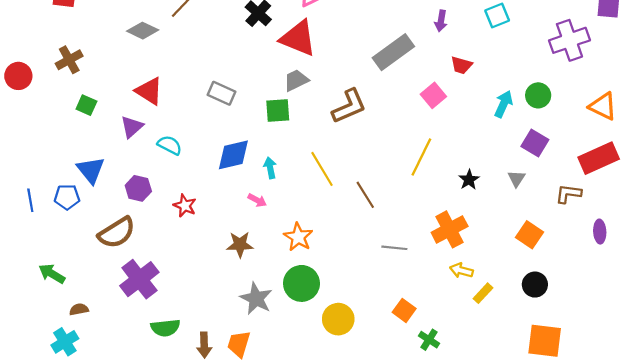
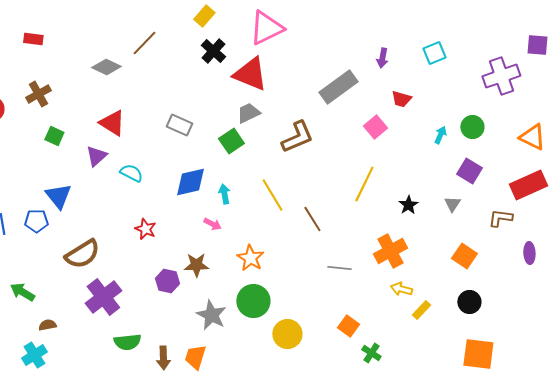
cyan arrow: (504, 104) -> (440, 135), size x0.7
green square: (278, 111) -> (231, 141), turned -30
purple hexagon: (138, 188) -> (167, 281), moved

